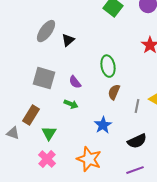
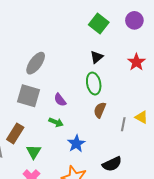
gray ellipse: (46, 31) -> (36, 63), moved
black triangle: (68, 40) -> (97, 57), moved
blue star: (103, 125) -> (76, 144), moved
black semicircle: (137, 141) -> (112, 164), moved

